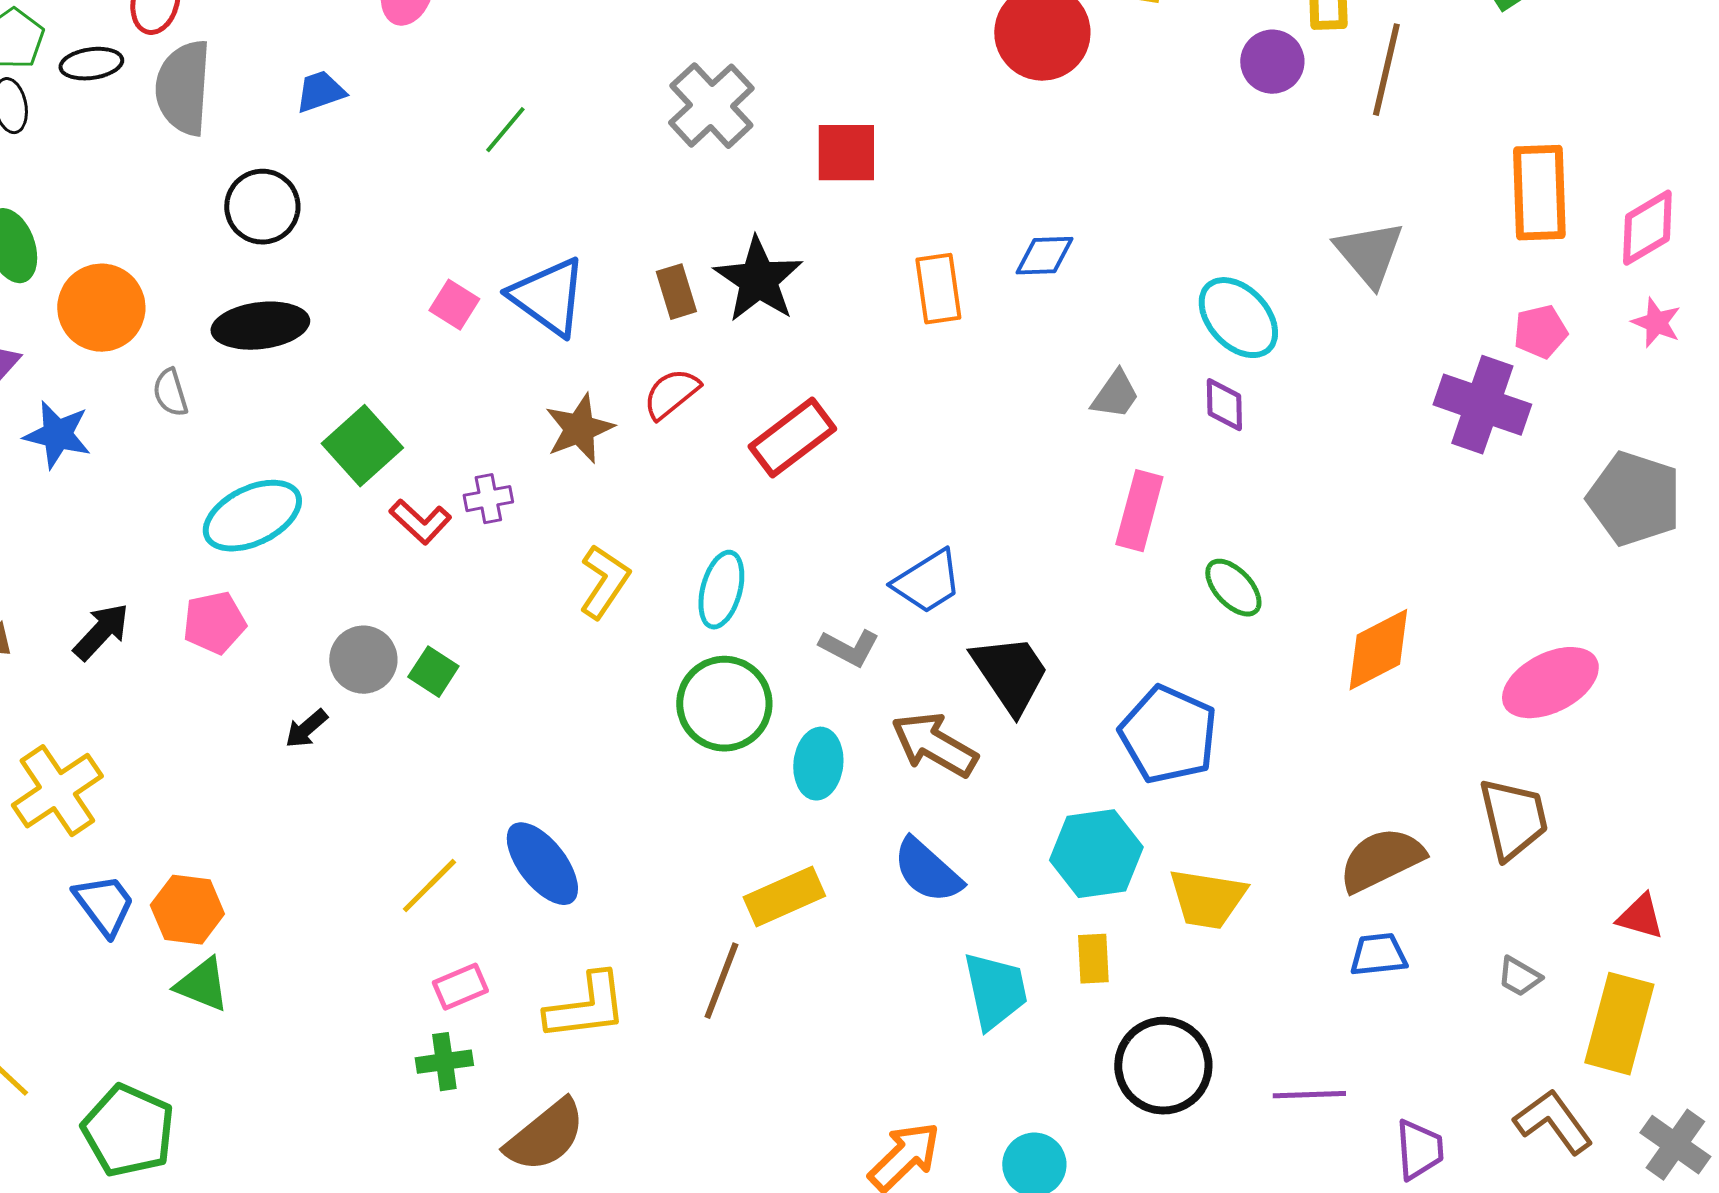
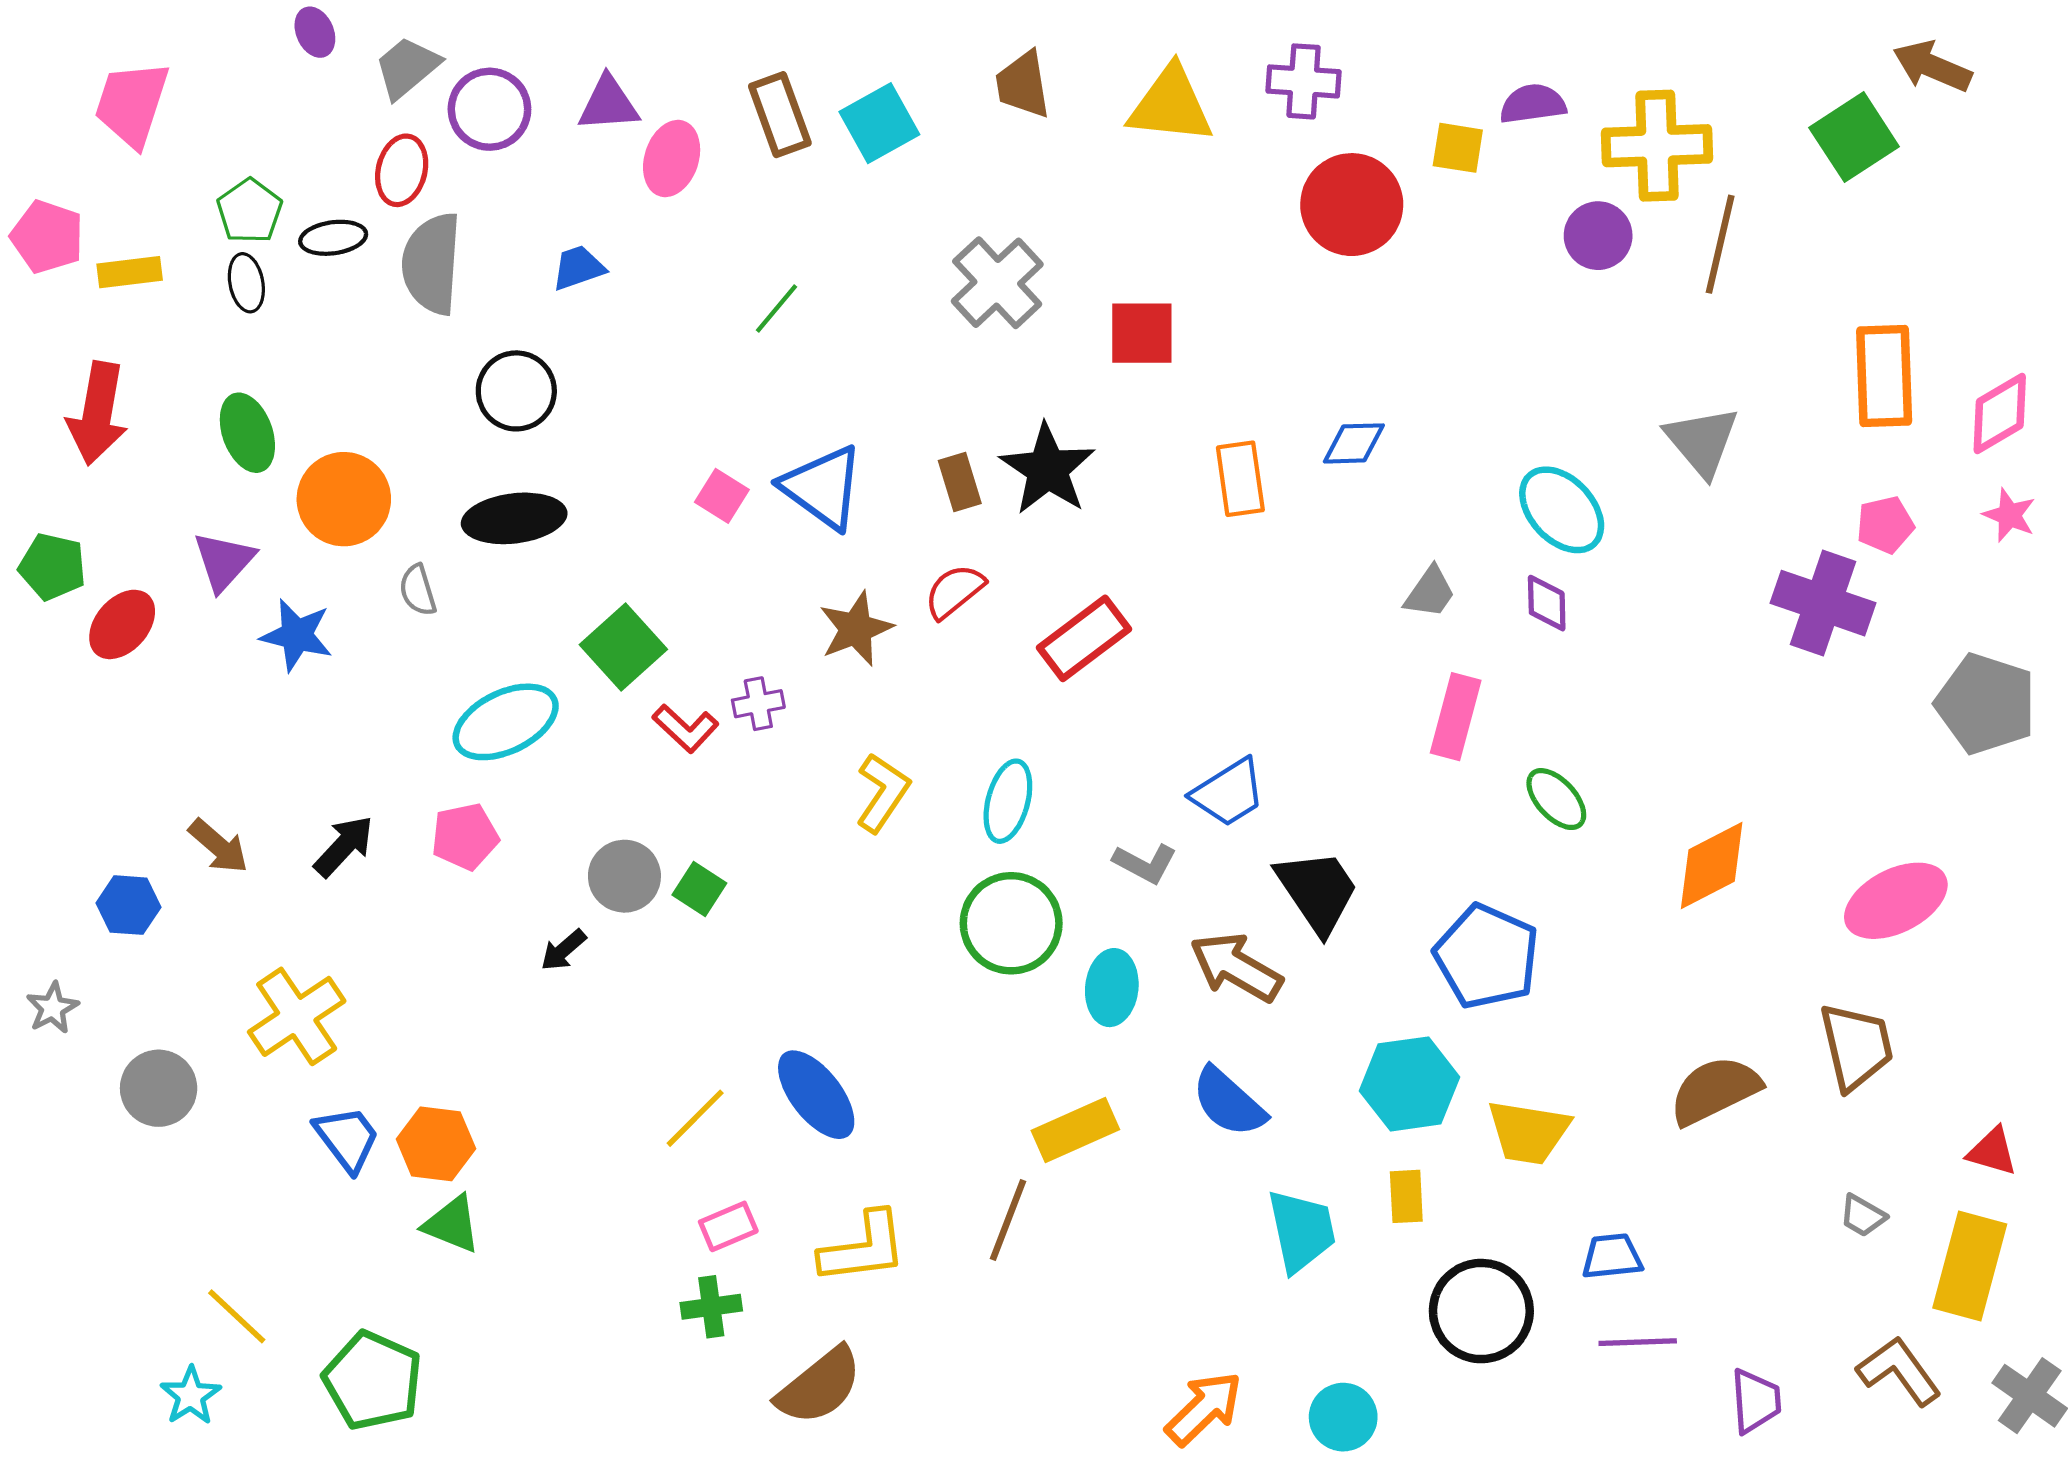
blue trapezoid: (1378, 955) -> (1612, 1256), moved

